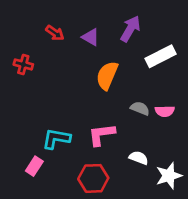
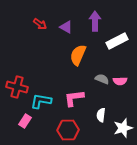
purple arrow: (130, 29) -> (95, 21), turned -30
red cross: (23, 64) -> (17, 87), moved, size x1.5
white semicircle: (139, 158) -> (101, 115), turned -104

